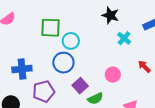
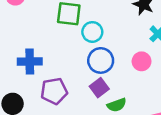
blue circle: (63, 63) -> (101, 60), moved
pink circle: (113, 75) -> (142, 61), moved

